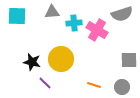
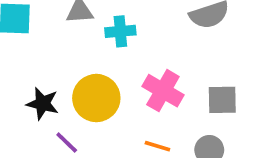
pink cross: (97, 30) -> (163, 91), moved

